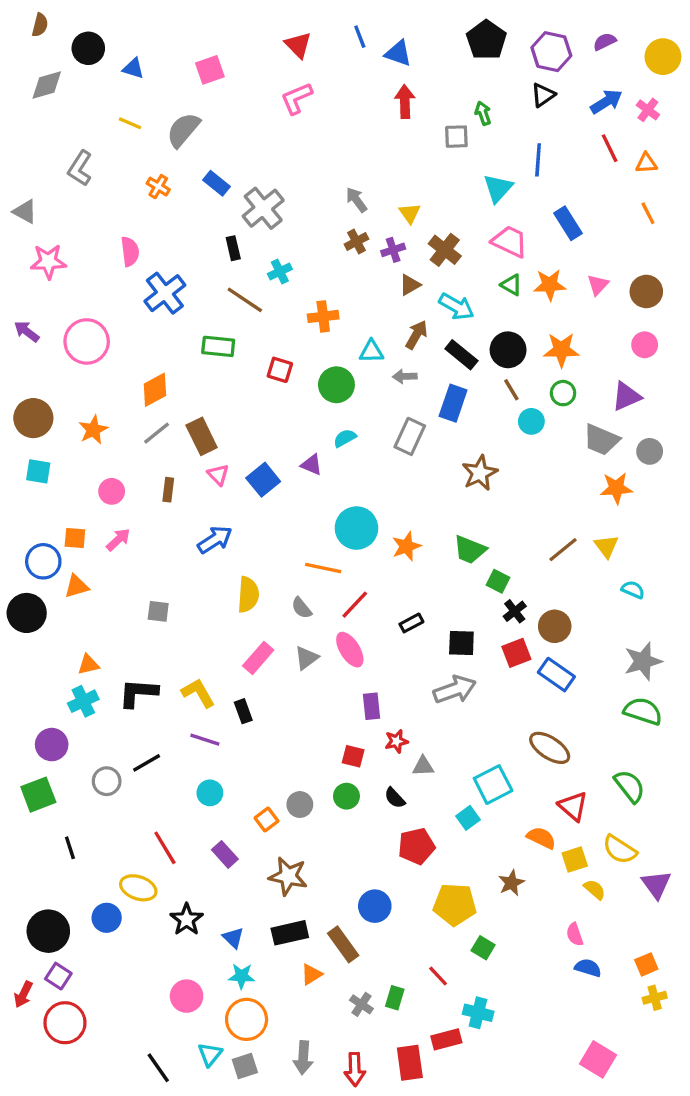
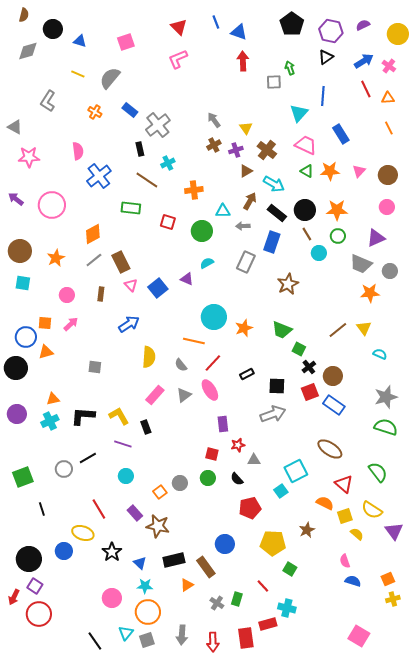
purple circle: (52, 745) -> (17, 414), moved
brown star: (288, 876) -> (158, 526), moved

